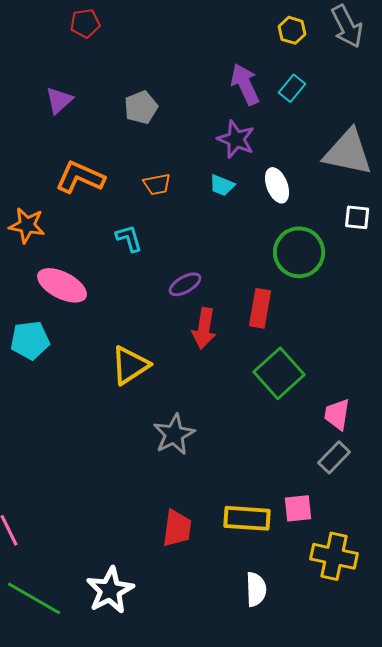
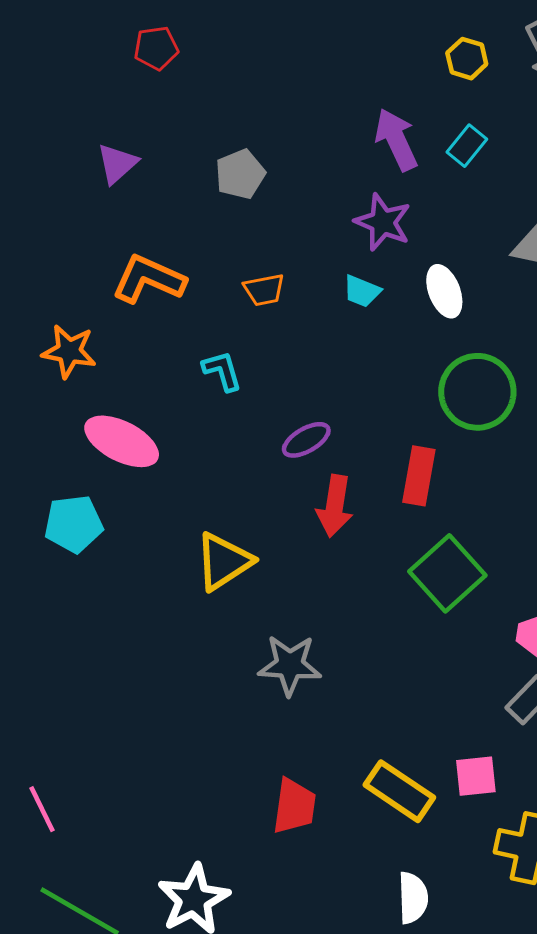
gray star: (174, 434) -> (290, 665), turned 30
yellow rectangle: (247, 518) -> (399, 791), turned 30

